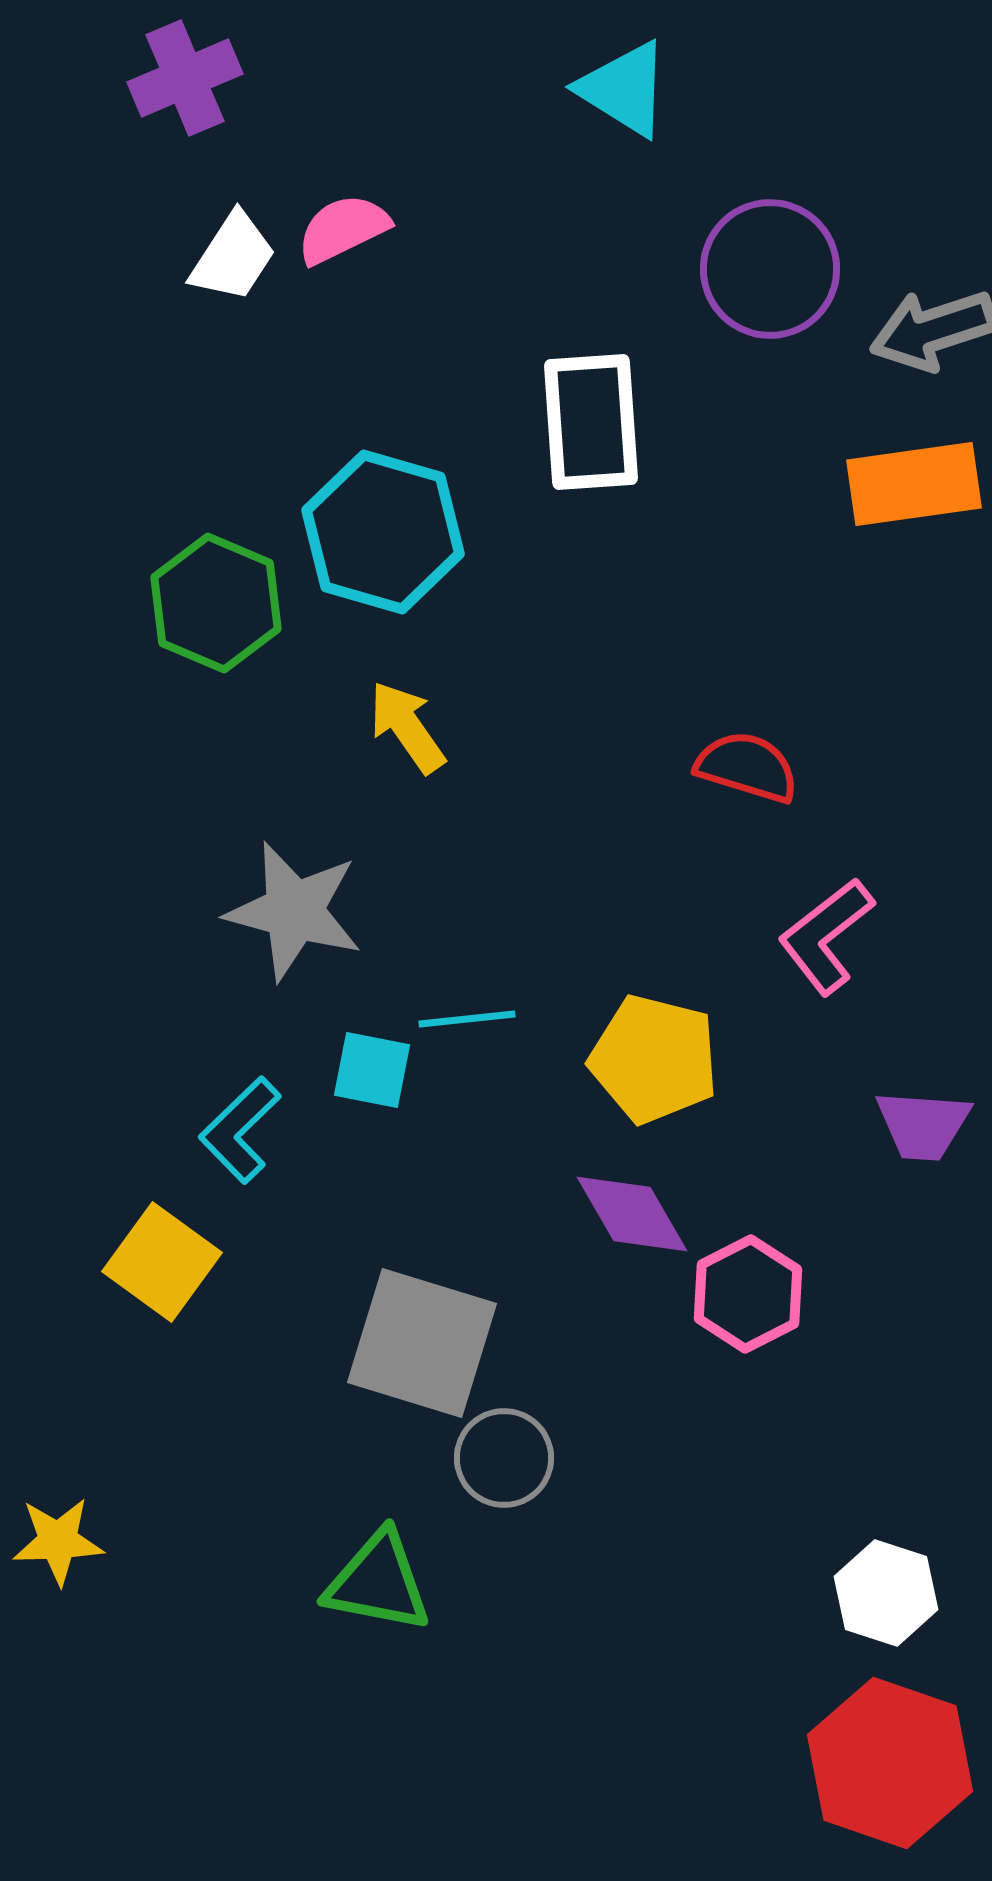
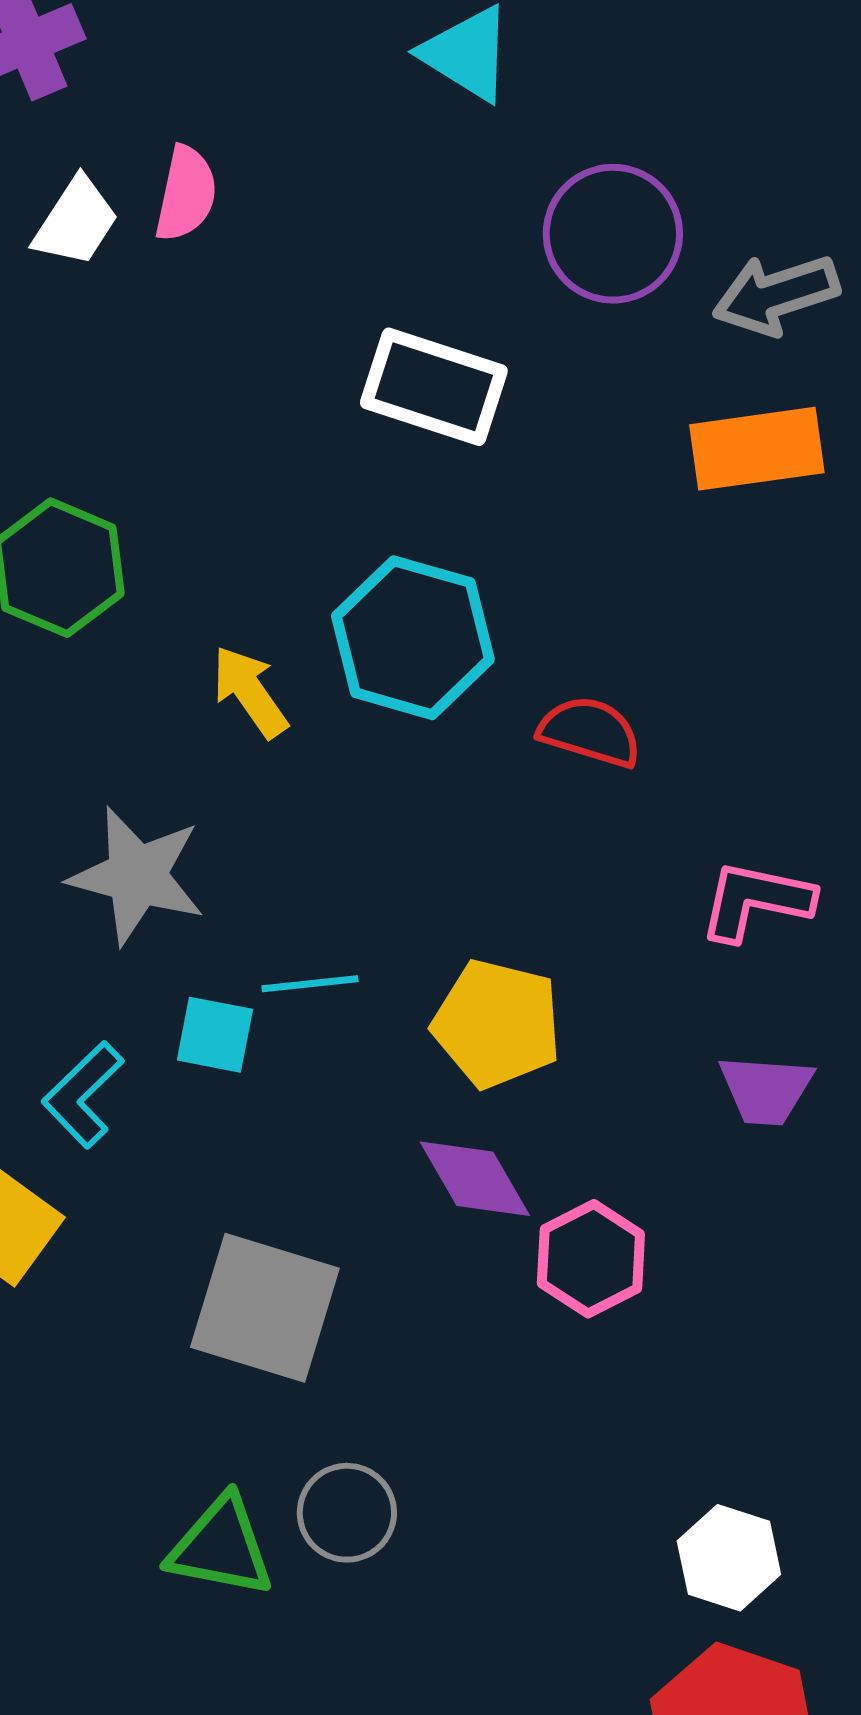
pink semicircle: (343, 229) -> (186, 194), turned 128
white rectangle: (591, 422) -> (434, 387), turned -68
cyan hexagon: (383, 532) -> (413, 638), moved
pink L-shape: (826, 936) -> (756, 901), moved, turned 50
gray circle: (504, 1458) -> (347, 1513), moved

